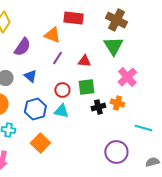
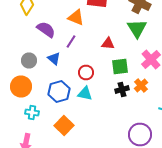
purple semicircle: (22, 47) -> (46, 30), turned -90
purple line: (57, 58) -> (71, 42), moved
green square: (86, 87) -> (120, 66), moved
orange cross: (117, 103) -> (141, 86), turned 32

